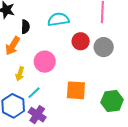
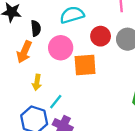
pink circle: (45, 62) -> (61, 48), moved
orange square: (76, 90) -> (85, 65), moved

